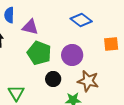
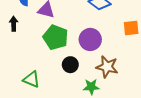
green triangle: (16, 93) -> (31, 79), turned -36

